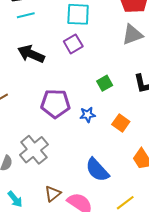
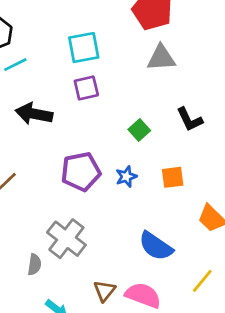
gray triangle: (132, 35) -> (161, 58), turned 30
purple square: (73, 44) -> (86, 88), turned 30
orange square: (121, 123) -> (173, 177), turned -30

